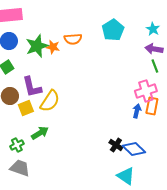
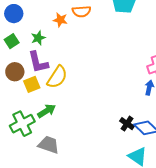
green star: (37, 46) -> (38, 38), moved, size x0.6
green cross: (17, 145) -> (22, 124), size x1.6
gray trapezoid: (20, 168) -> (49, 145), moved

